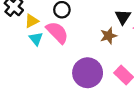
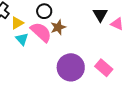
brown star: (109, 36) -> (58, 27), moved

